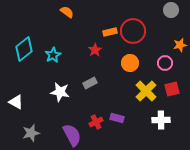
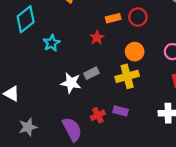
red circle: (133, 31) -> (138, 17), size x0.7
cyan diamond: (24, 49) -> (26, 19), moved
yellow cross: (146, 91) -> (127, 76), moved, turned 30
white star: (60, 92) -> (71, 83), moved

